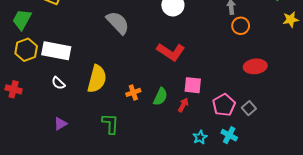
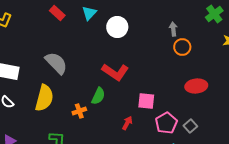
gray semicircle: (118, 23) -> (56, 63), moved
pink square: (193, 85) -> (146, 101), moved
green semicircle: (160, 97) -> (98, 96), moved

